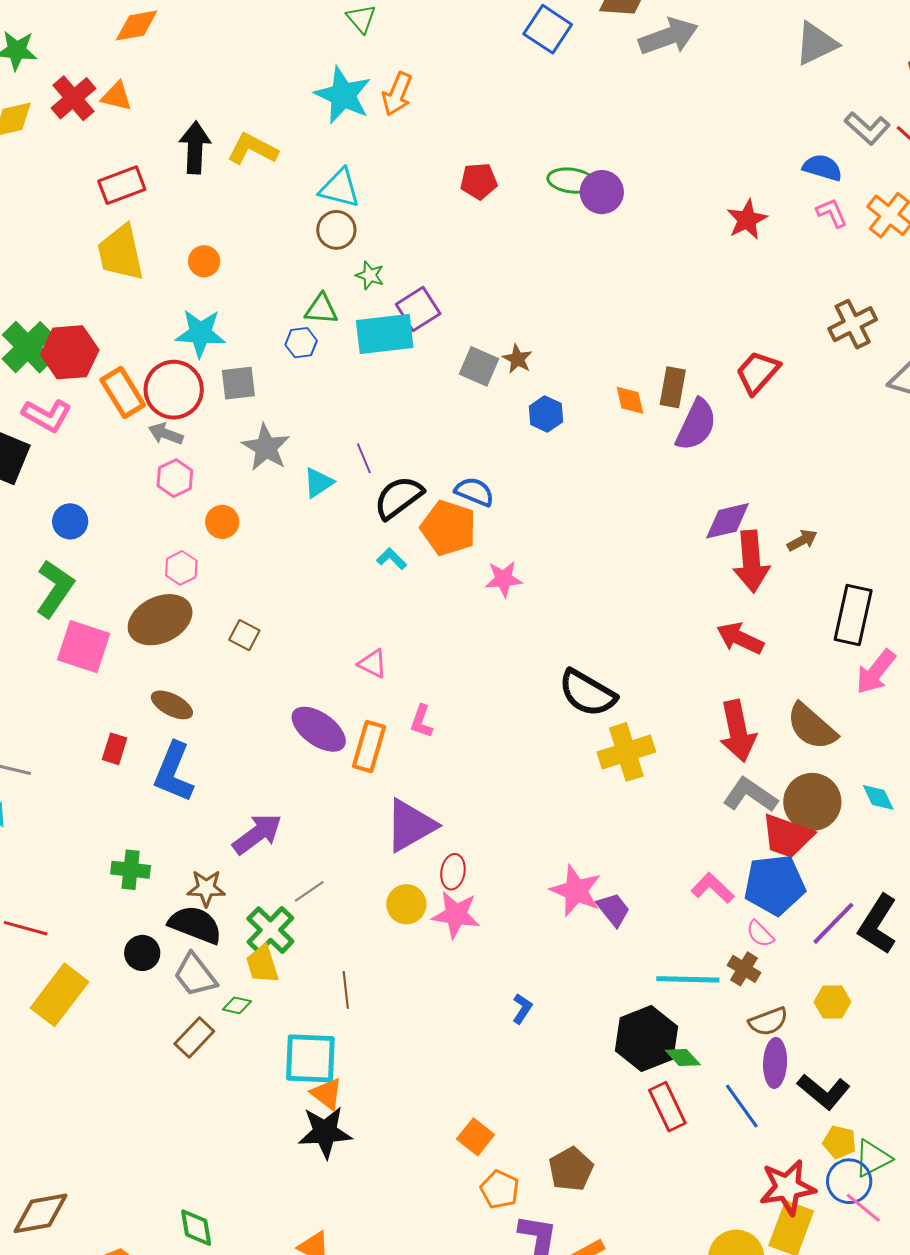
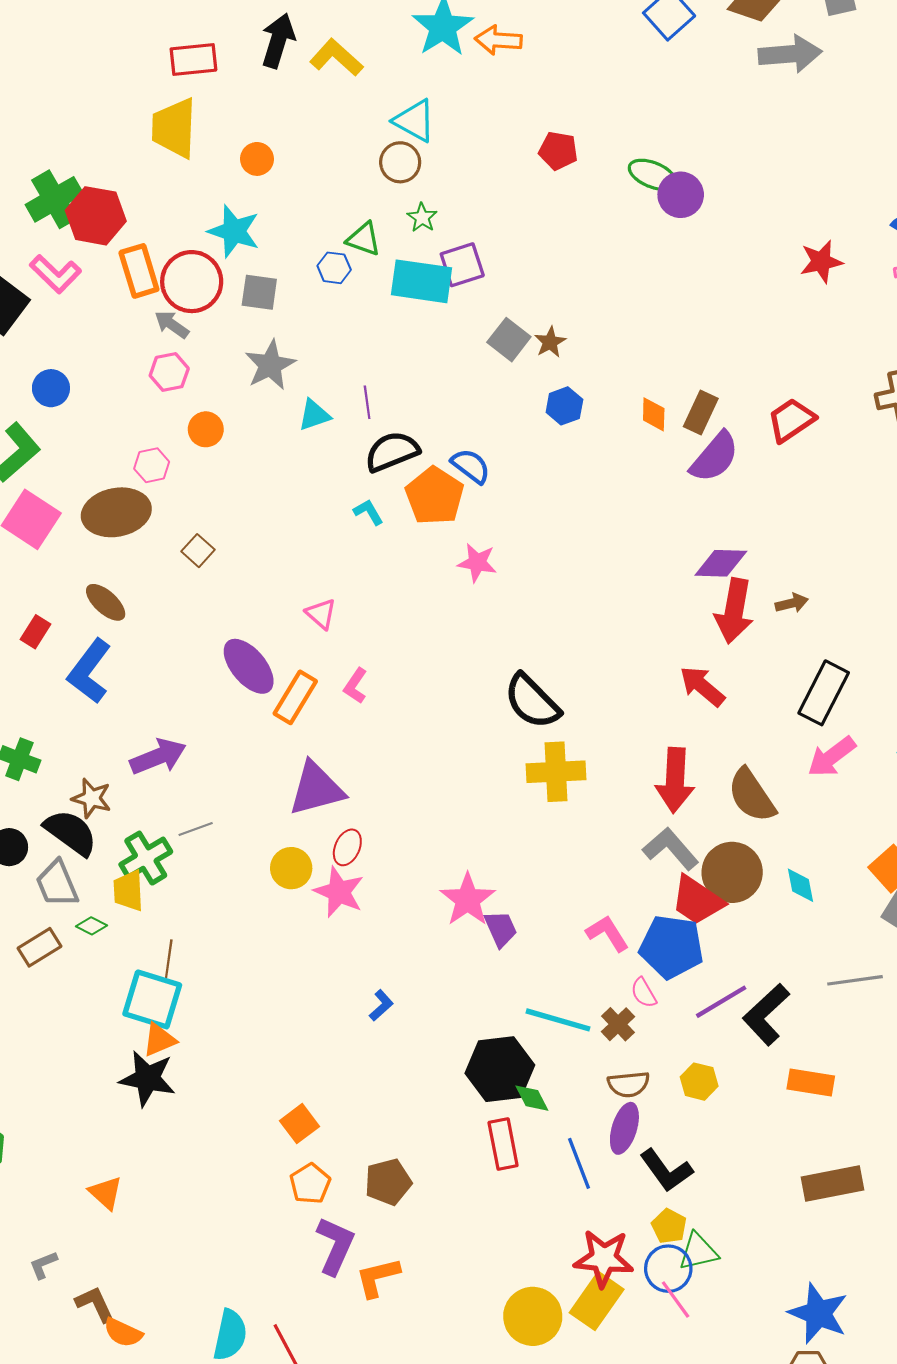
orange arrow: (397, 94) -> (498, 40), turned 57
brown line: (346, 990) -> (169, 959), moved
orange triangle: (327, 1094) -> (159, 1040), turned 45

